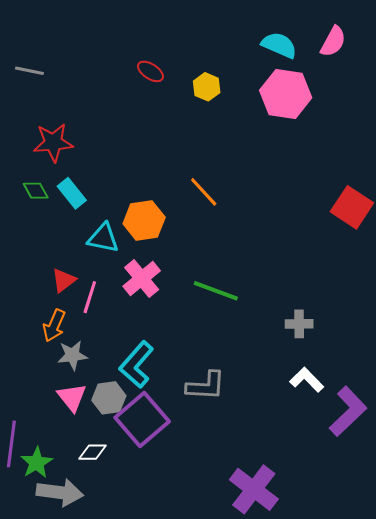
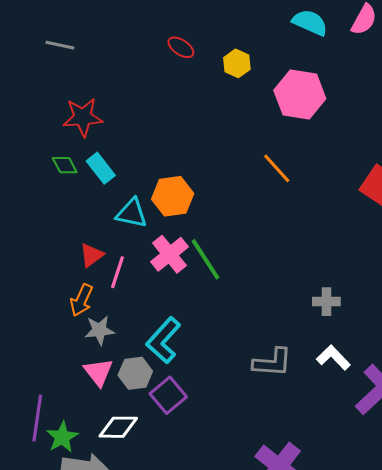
pink hexagon: (286, 94) -> (300, 95), moved
orange line: (204, 192) -> (277, 168), moved
green line: (216, 291) -> (206, 259), moved, turned 36
gray L-shape: (206, 386) -> (272, 362), moved
purple square: (142, 420) -> (168, 395), size x0.7
white diamond: (92, 452) -> (118, 427), size x1.4

